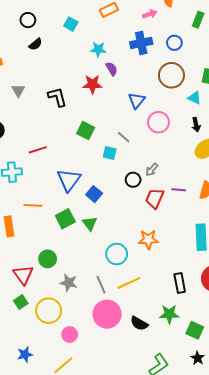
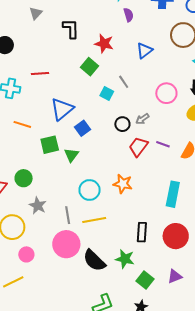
red star: (92, 84) -> (104, 44), moved
pink circle: (158, 122) -> (166, 93), moved
black semicircle: (139, 323) -> (94, 260), size x1.4

